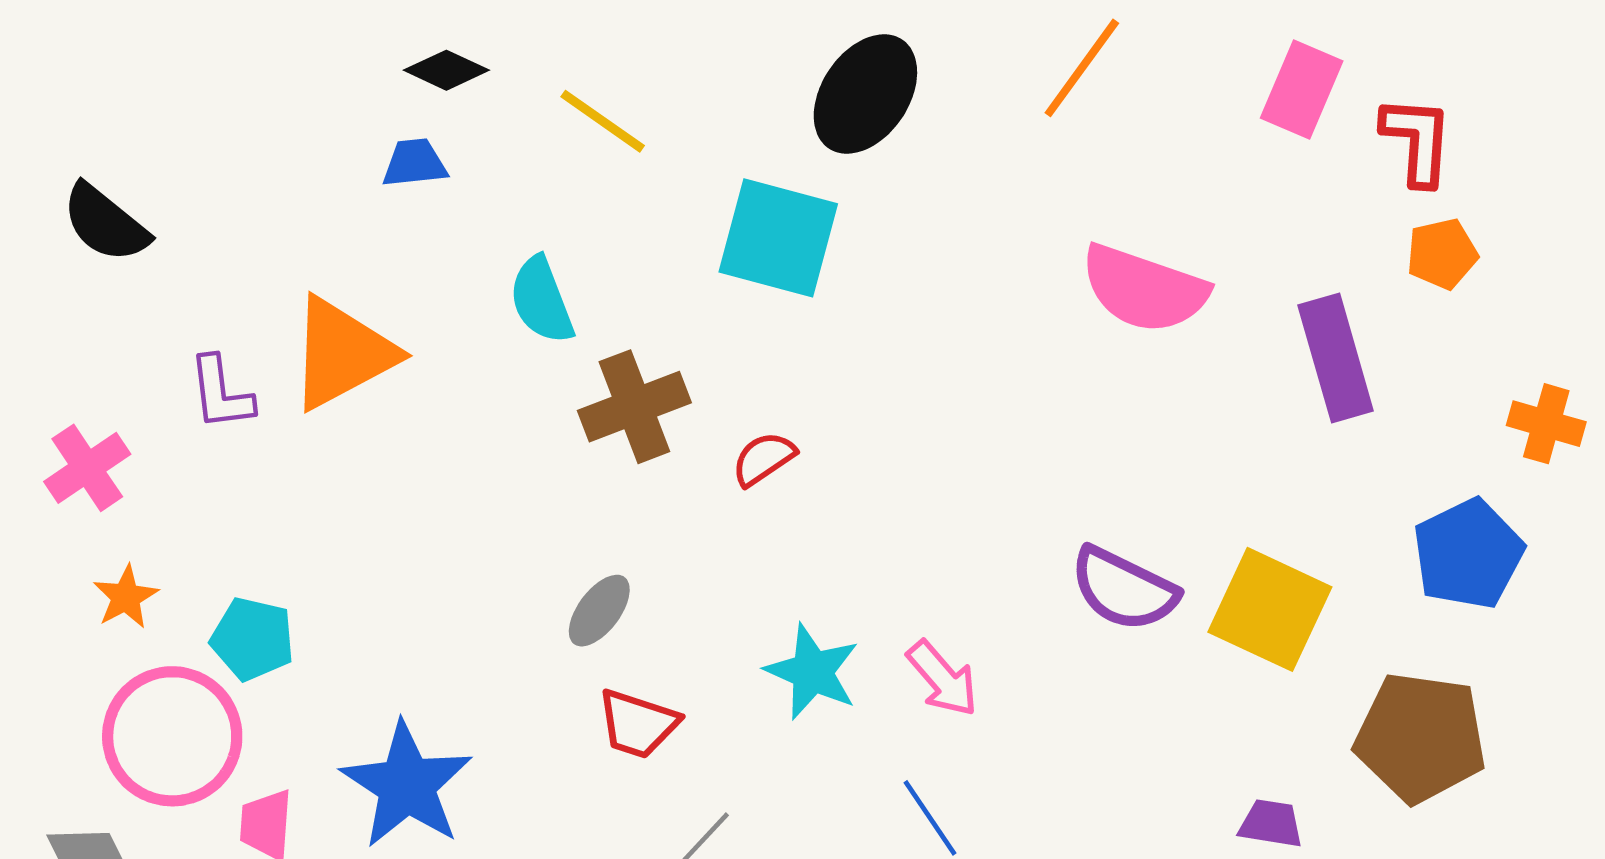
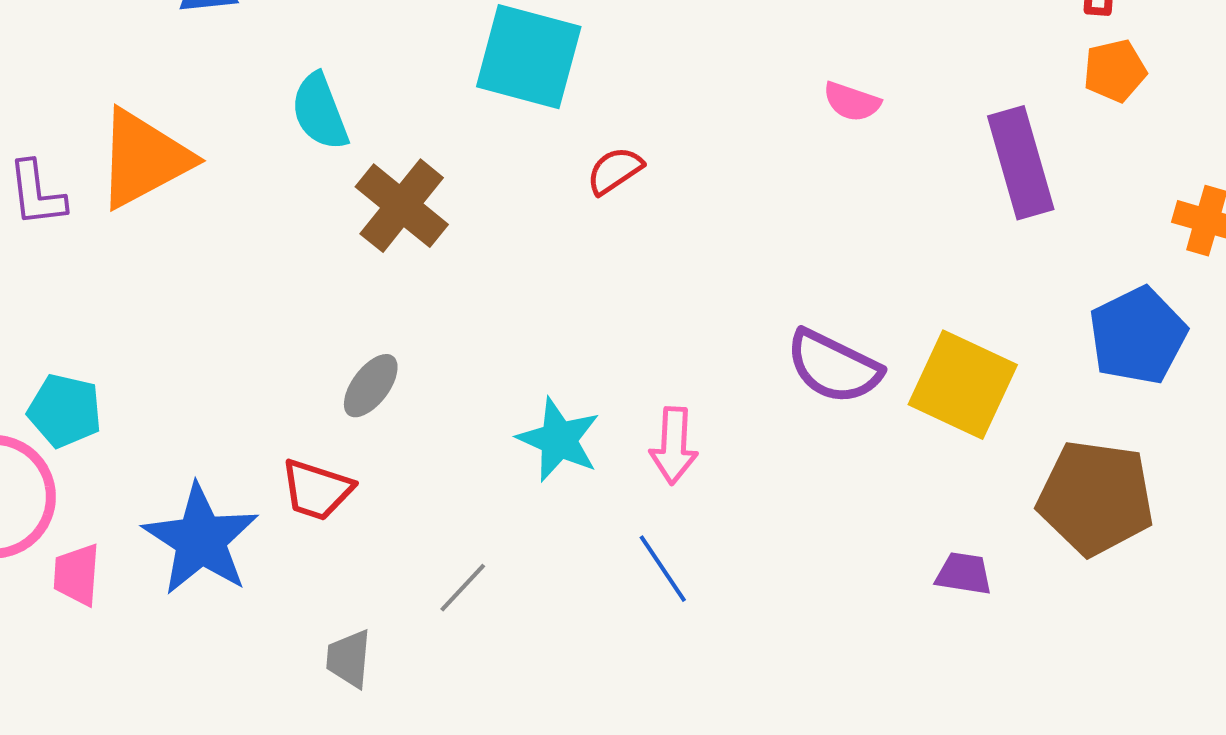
pink semicircle: (1144, 289) -> (852, 102), size x0.5
brown cross: (634, 407) -> (402, 206), turned -30
red semicircle: (764, 459) -> (615, 171), moved
pink arrow: (942, 679) -> (674, 446), turned 44
red trapezoid: (638, 724) -> (317, 490), moved

